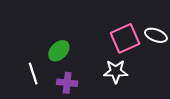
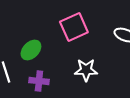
pink square: (125, 38) -> (74, 27), moved

